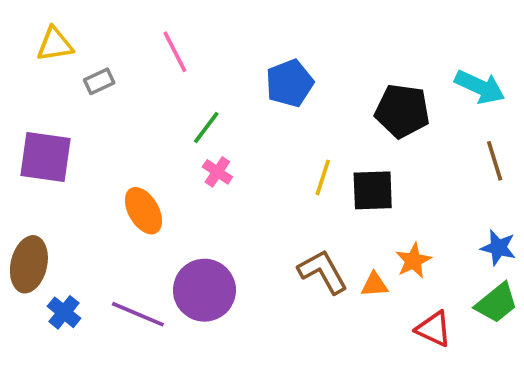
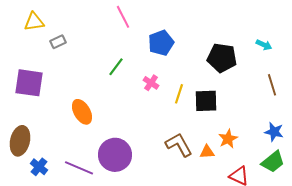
pink line: (175, 52) -> (123, 17), moved
cyan arrow: (480, 87) -> (264, 45), size x0.6
pink cross: (217, 172) -> (151, 83), moved

